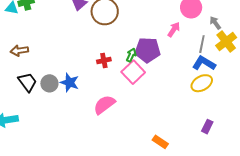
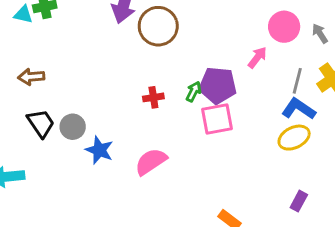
gray arrow: (215, 23) -> (320, 34), moved
pink square: (133, 72) -> (217, 119), moved, turned 30
blue star: (70, 83) -> (99, 150), moved

